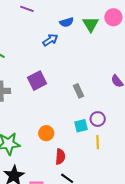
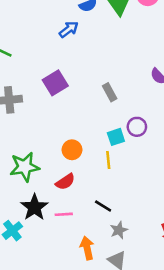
yellow line: (98, 142) -> (108, 160), moved
red semicircle: (60, 157) -> (65, 182), moved, turned 56

